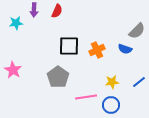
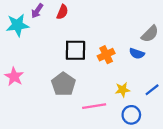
purple arrow: (34, 10) -> (37, 11), turned 32
cyan star: (16, 23) -> (17, 25), size x1.5
blue circle: (111, 105) -> (131, 115), moved

